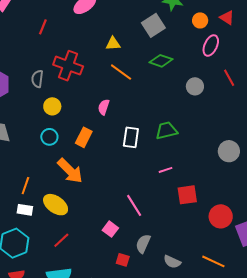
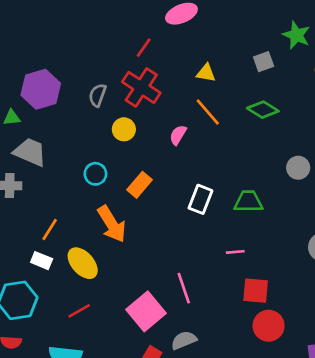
gray square: (153, 25) -> (264, 62), size x0.7
red line: (43, 27) -> (144, 48), moved
gray circle: (195, 86) -> (298, 168), moved
yellow circle: (52, 106) -> (124, 129), moved
pink semicircle: (104, 107) -> (178, 135), moved
red circle: (221, 216) -> (269, 326), moved
pink square: (110, 229) -> (146, 311), size x1.8
gray semicircle: (143, 244) -> (184, 340), turned 30

